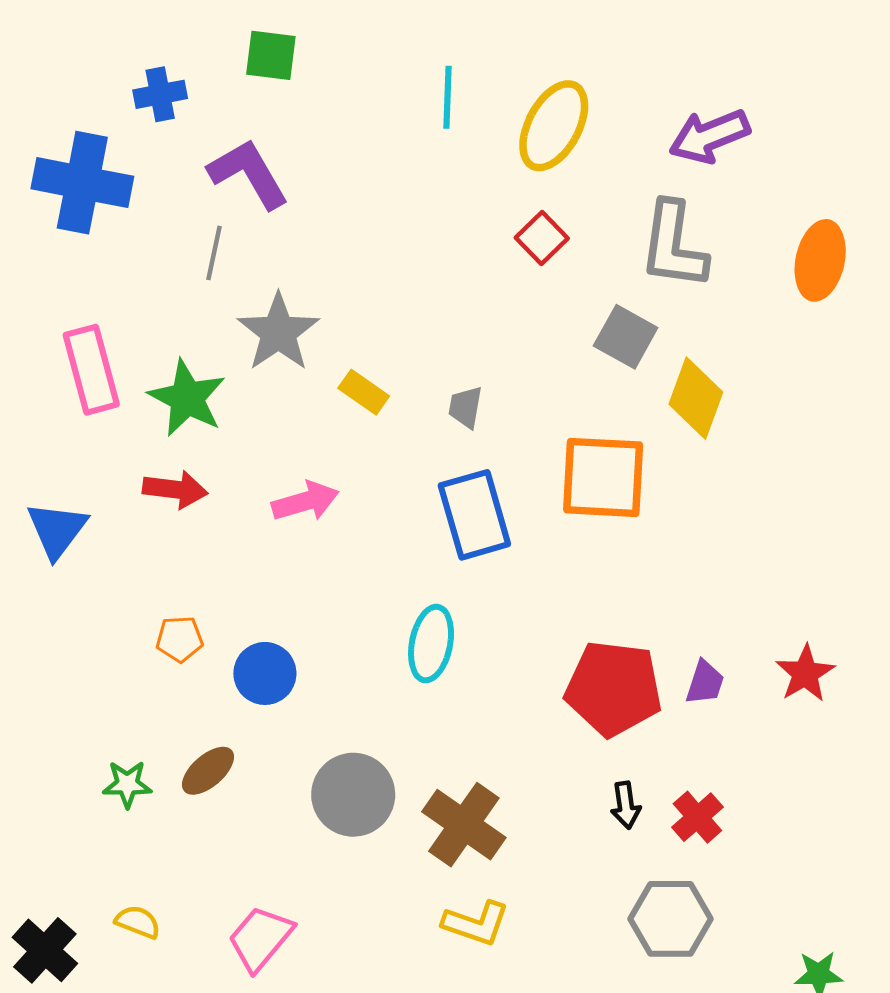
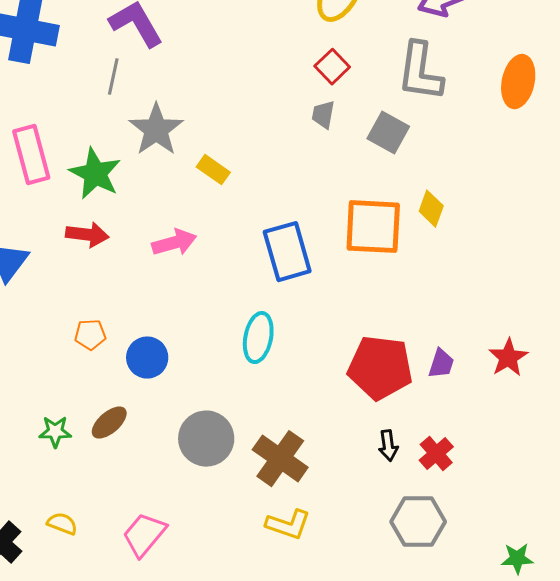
yellow diamond: (696, 398) -> (431, 209), moved, size x0.7
gray trapezoid: (465, 407) -> (323, 115), moved

